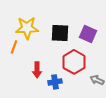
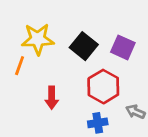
black square: (60, 33) -> (84, 46), turned 36
blue cross: (55, 82) -> (98, 123), moved

